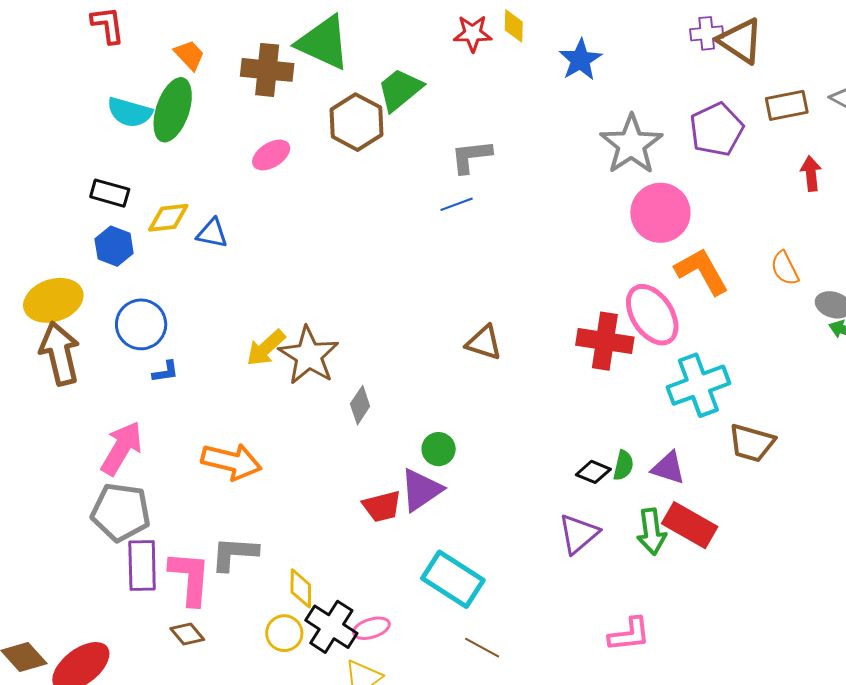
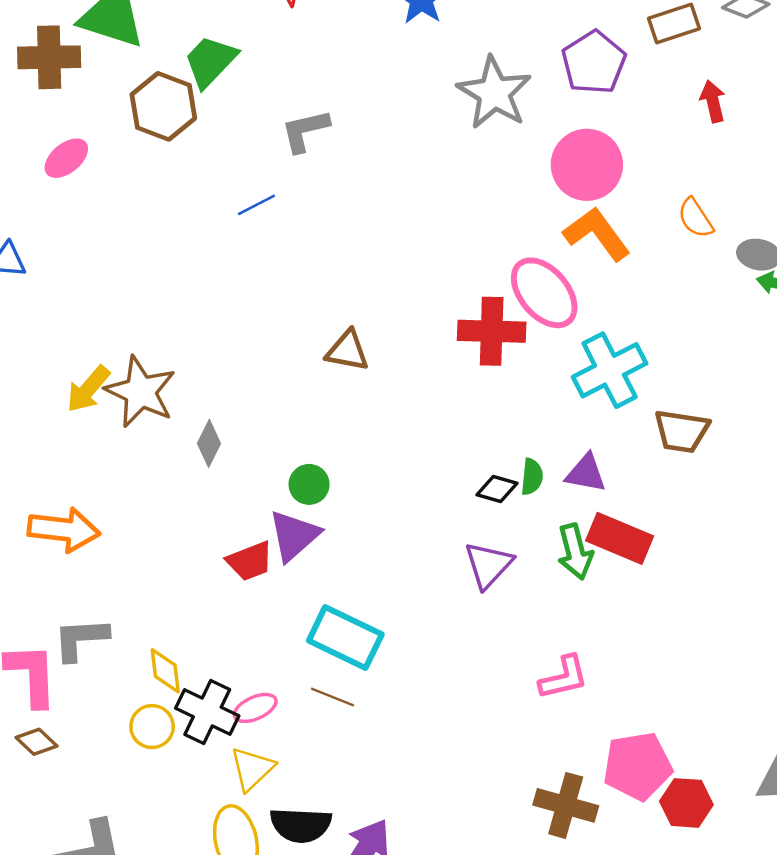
blue line: (457, 204) -> (256, 205), moved
pink circle: (660, 213) -> (587, 165), moved
brown line: (482, 648) -> (333, 697), moved

